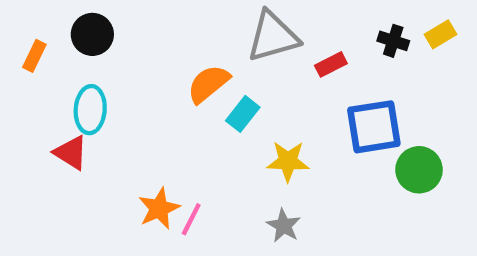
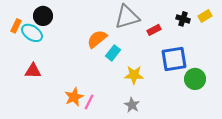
cyan ellipse: (90, 110) -> (32, 33), moved, turned -60
red triangle: (71, 153) -> (33, 71), turned -30

